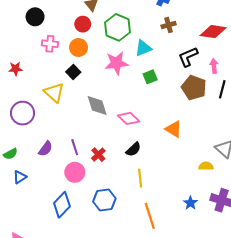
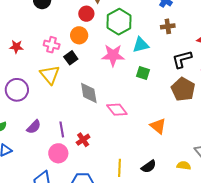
pink cross: (50, 44) -> (52, 45), moved
green square: (150, 77) -> (143, 73), turned 32
black semicircle: (133, 149) -> (149, 167), moved

